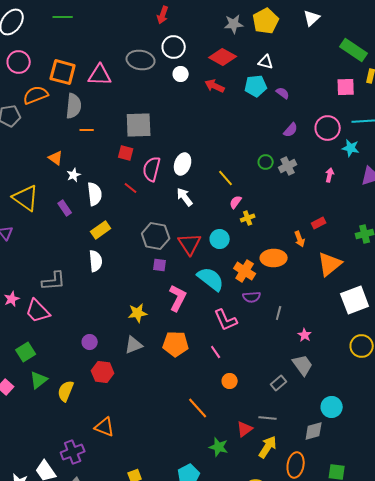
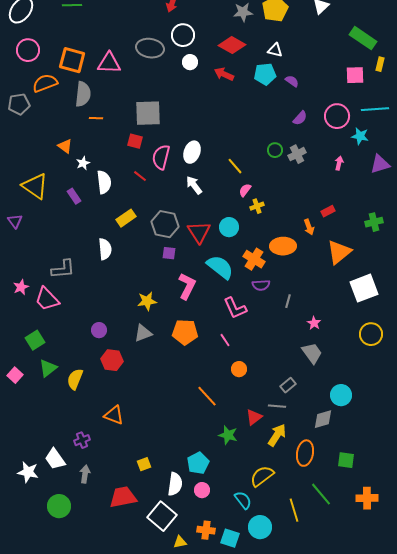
yellow rectangle: (101, 230) -> (126, 218), moved
gray rectangle: (279, 383) -> (288, 385), moved
purple cross: (73, 452) -> (82, 440), size x0.7

